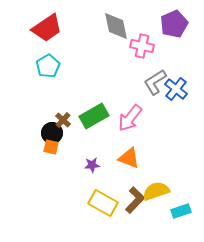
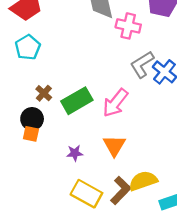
brown cross: (63, 120) -> (44, 93), moved
orange triangle: (129, 158) -> (114, 146), turned 40

